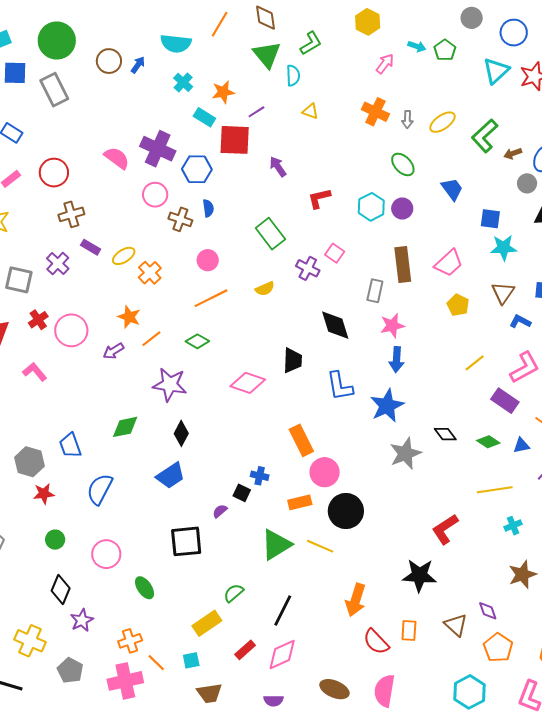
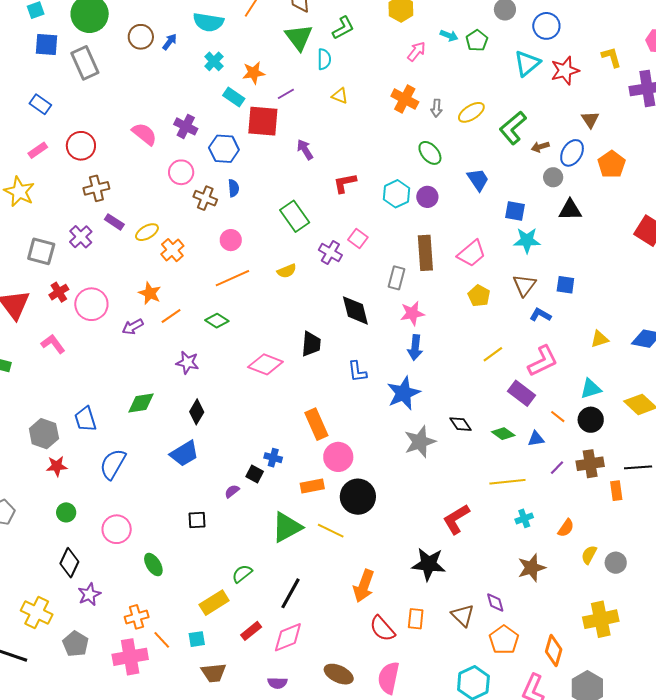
purple cross: (158, 149) -> (186, 126), size x0.7
purple star: (170, 385) -> (187, 363), size x0.7
blue L-shape: (340, 386) -> (357, 372), size x0.7
black square: (186, 541) -> (197, 520), size x0.6

